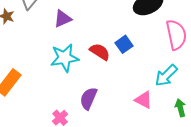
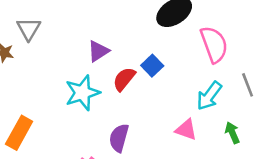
purple triangle: (63, 19) -> (98, 51), moved
red semicircle: (100, 52) -> (124, 79), turned -75

